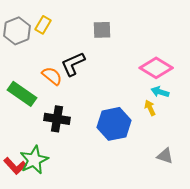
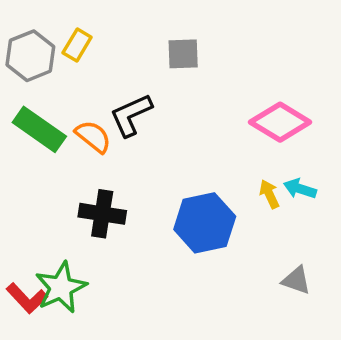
cyan arrow: (160, 92) -> (300, 189), moved
green rectangle: (22, 94) -> (39, 129), moved

